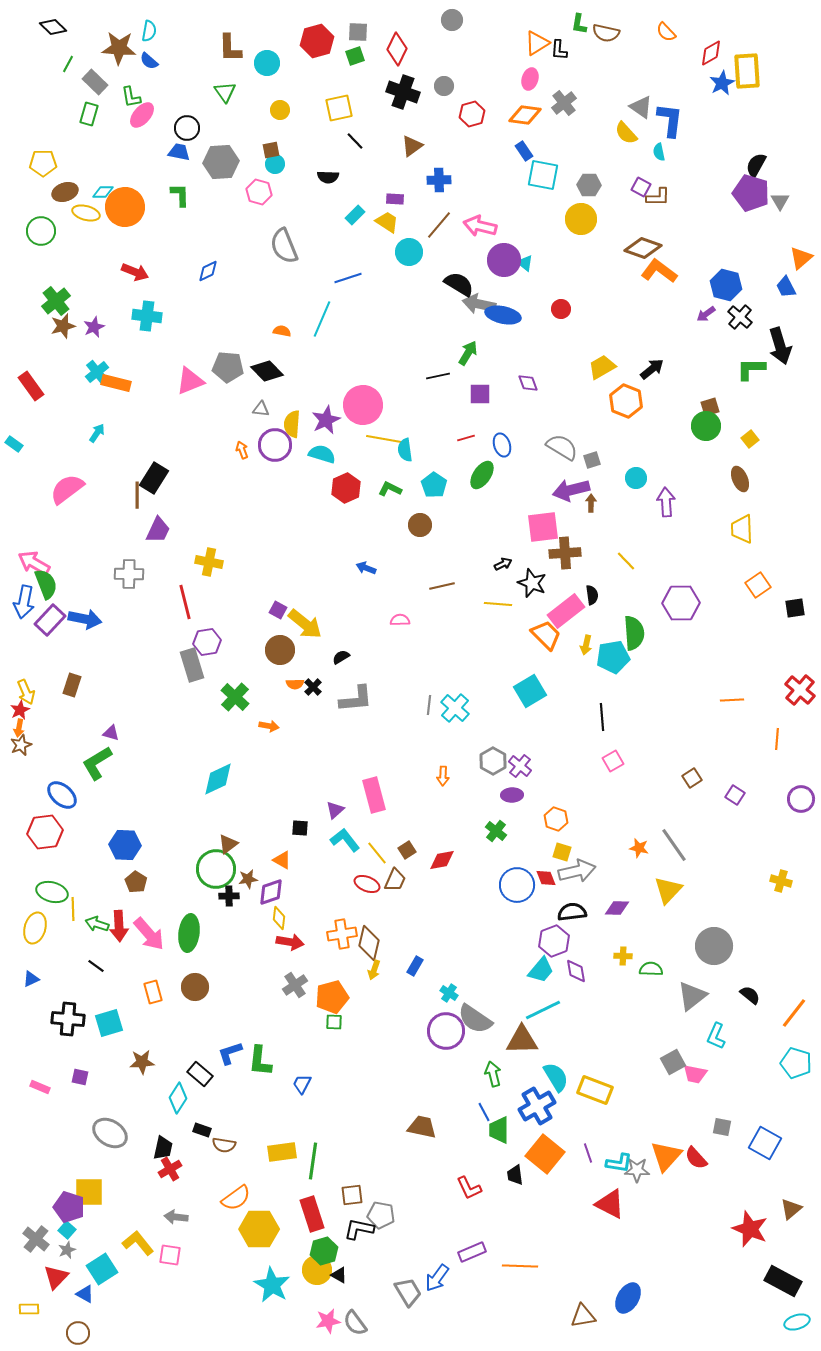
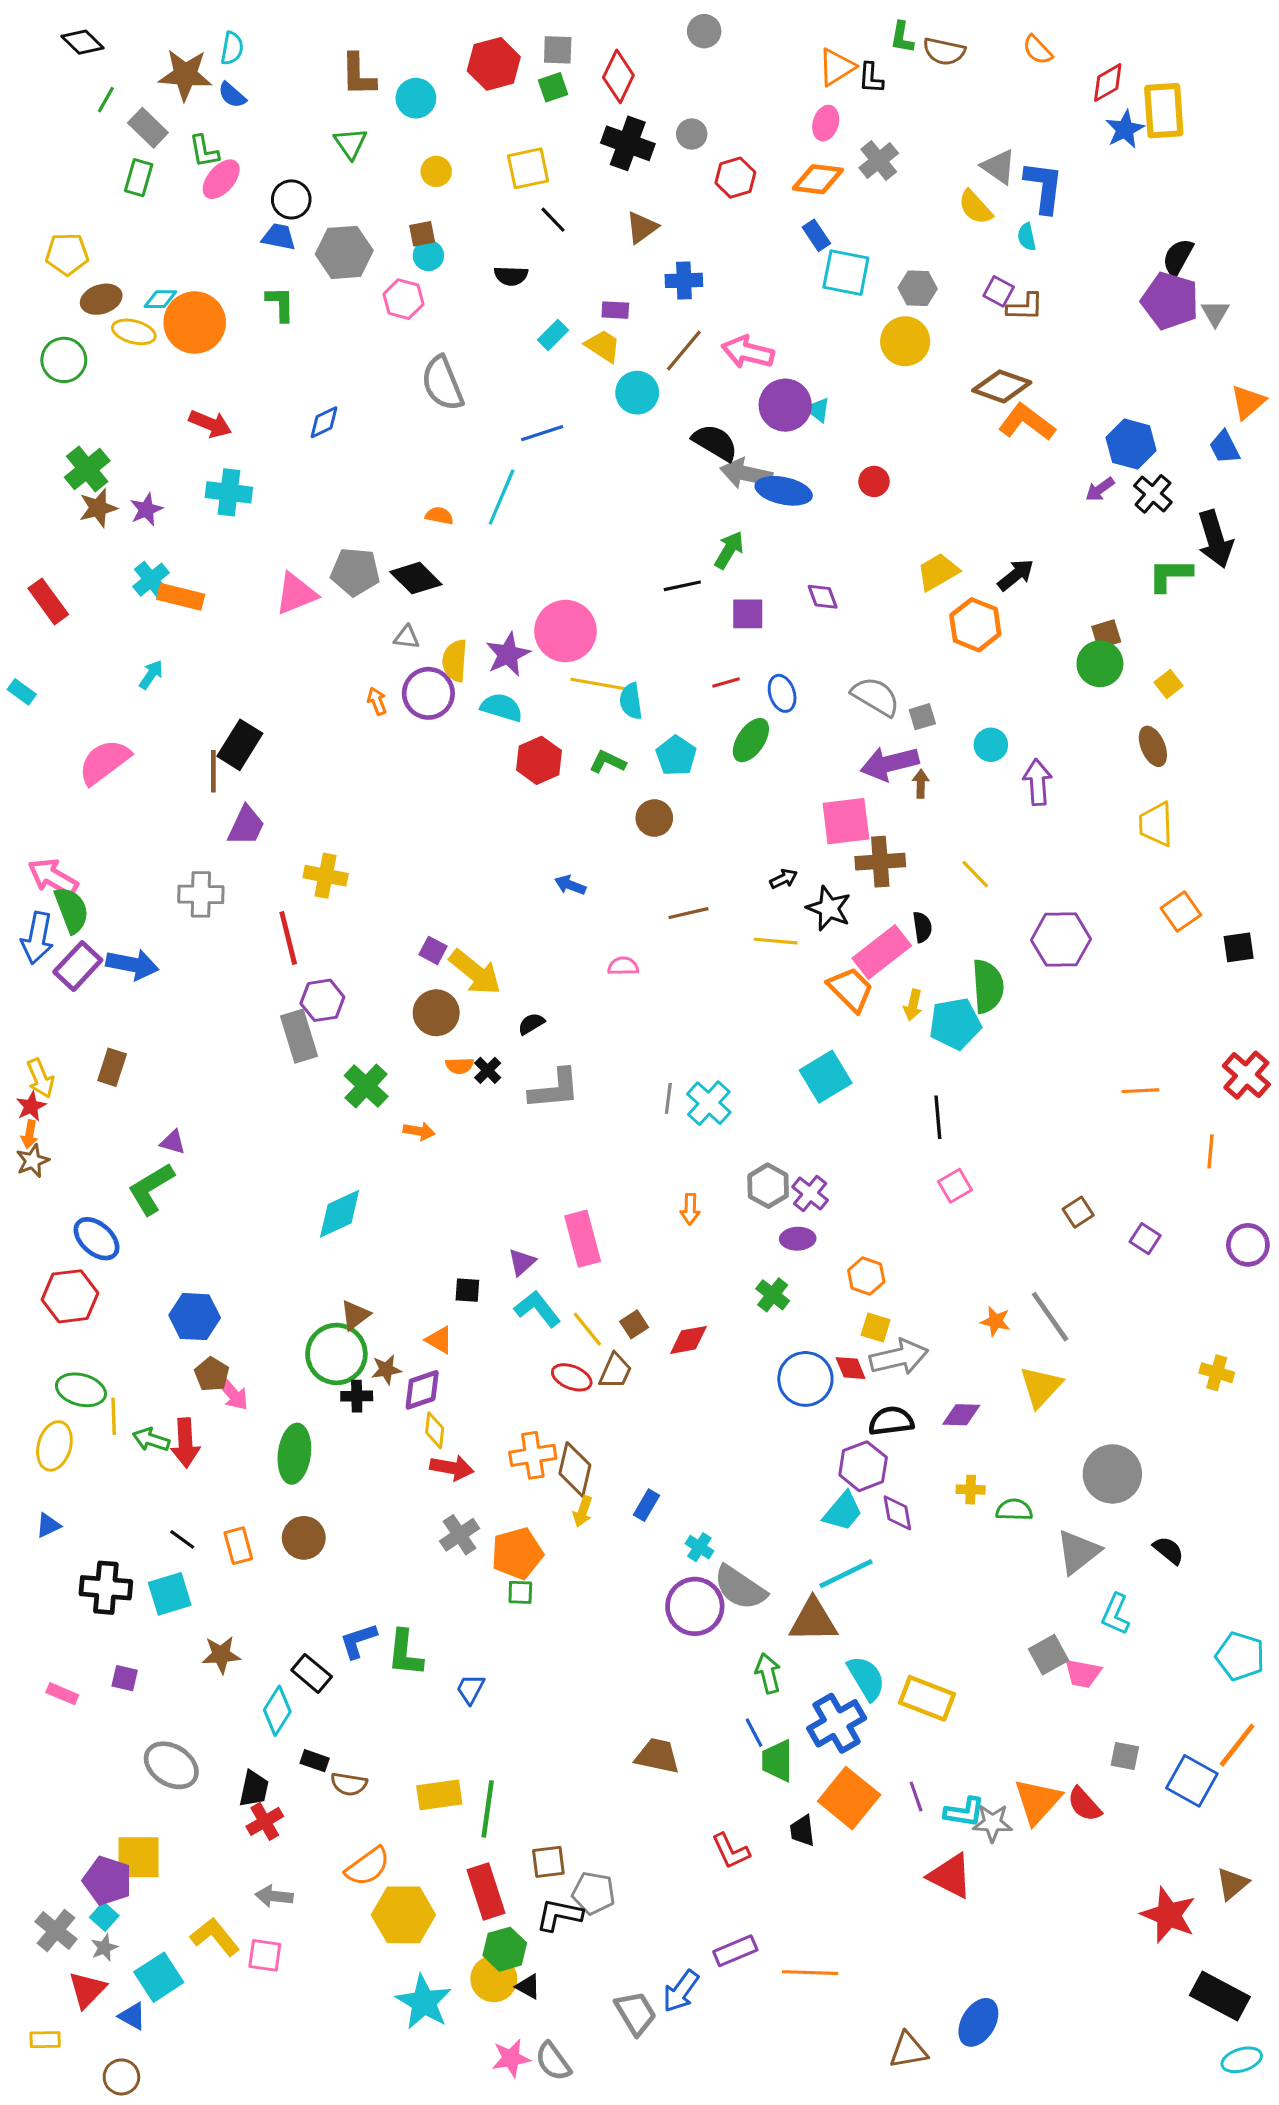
pink arrow: (149, 934) -> (232, 1393), moved, size x0.7
black line: (96, 966) -> (182, 1539), moved
orange line: (794, 1013) -> (1237, 1745), moved

